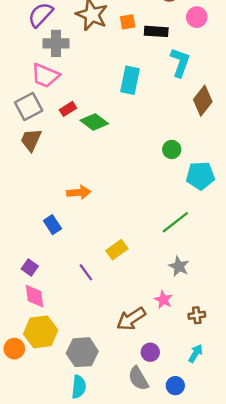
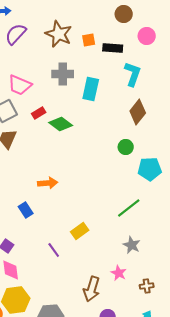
gray cross: (56, 43) -> (63, 74), moved
brown diamond: (203, 101) -> (138, 112), moved
brown arrow: (131, 319) -> (92, 289), turned -40

